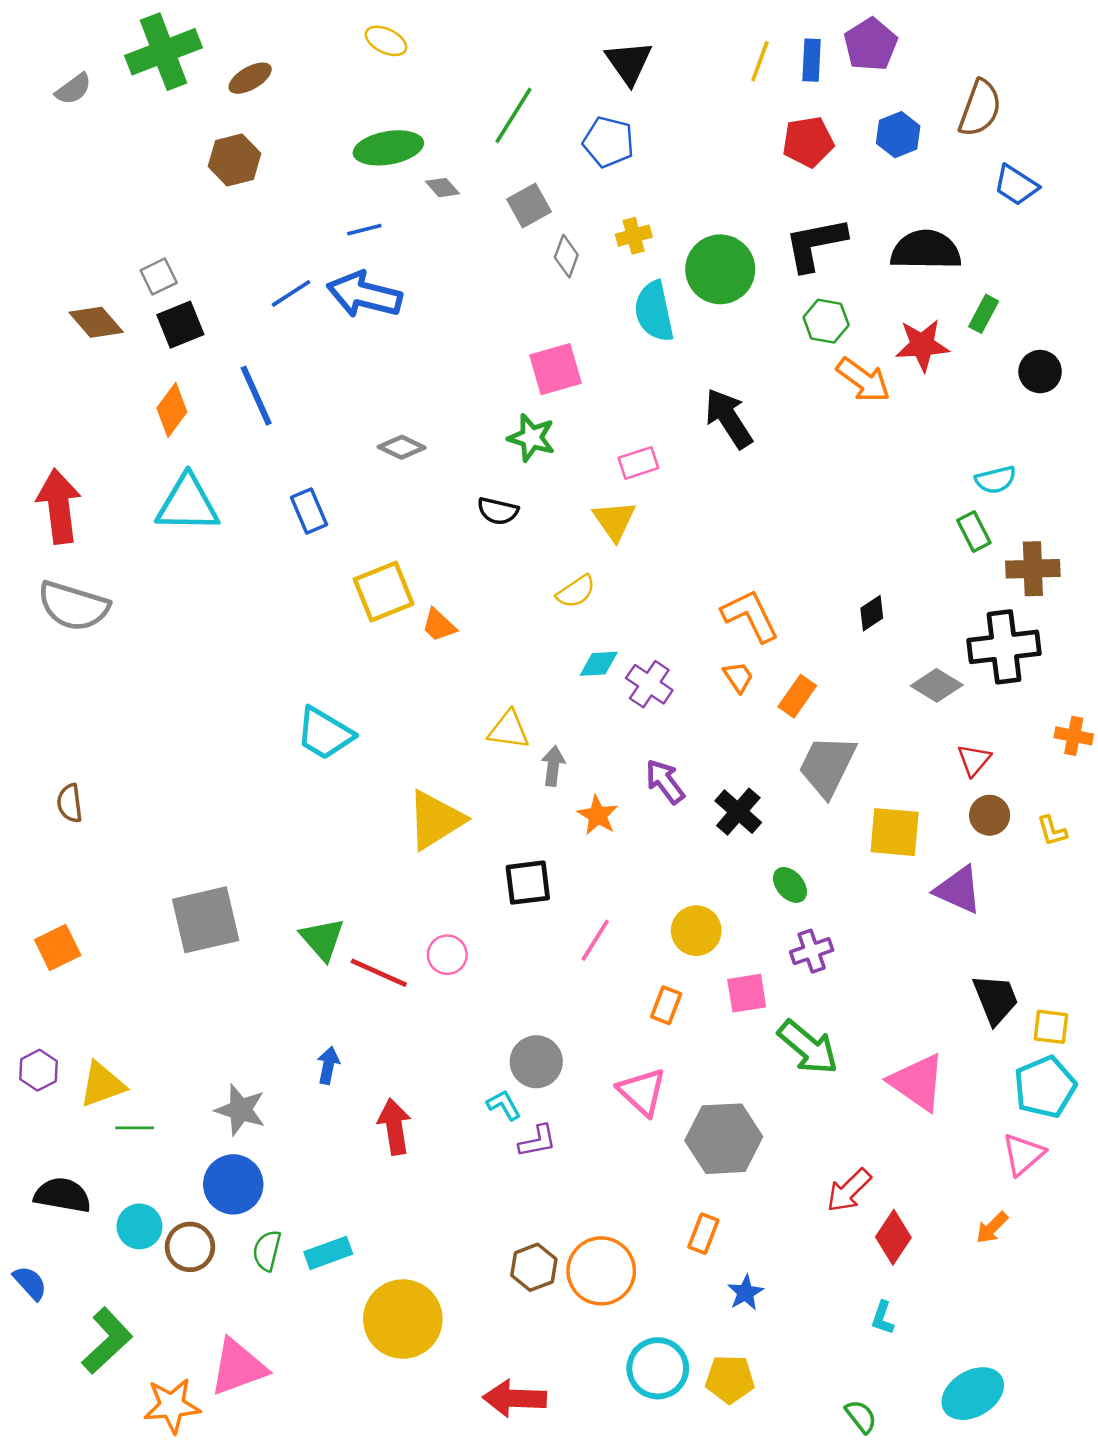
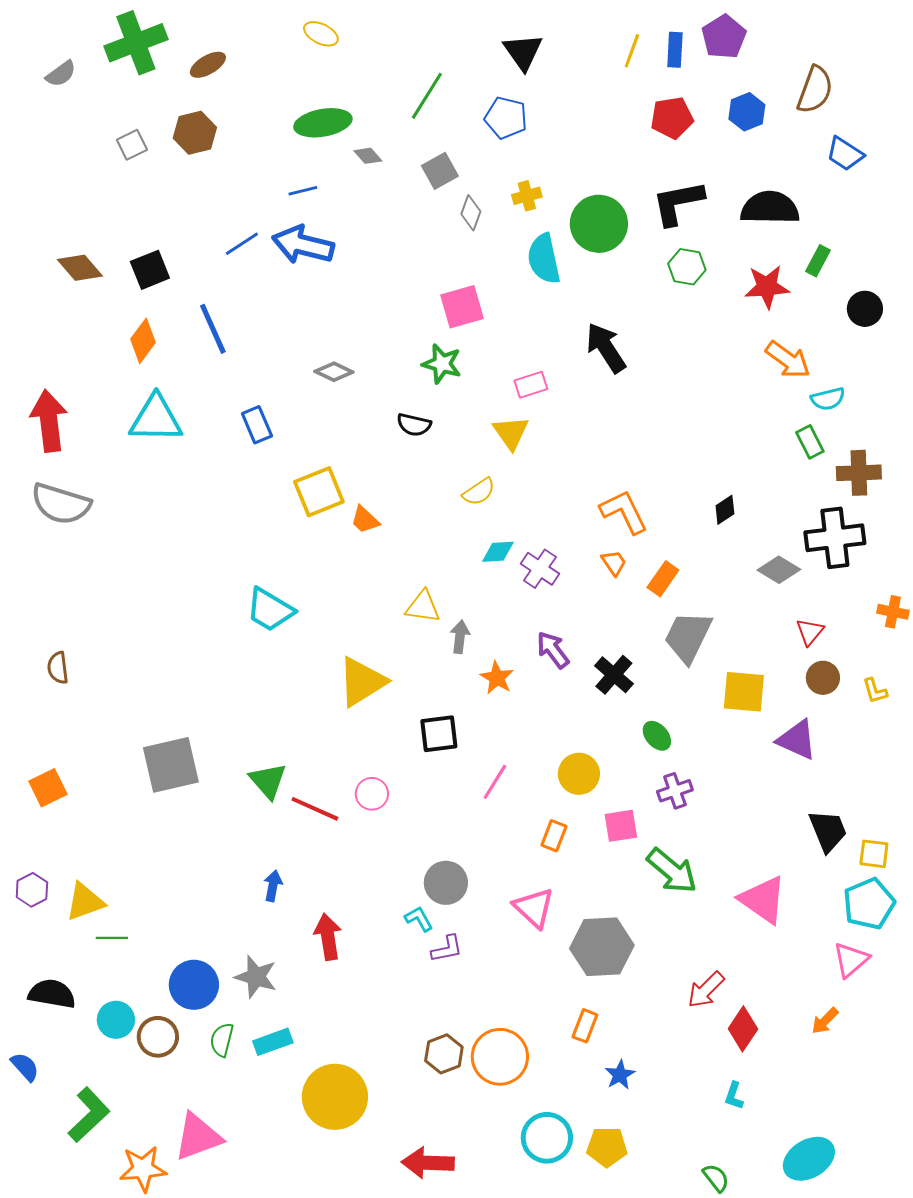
gray square: (159, 277) -> (132, 145), moved
orange arrow: (863, 380) -> (788, 360), moved
gray star: (240, 1110) -> (256, 977), moved

